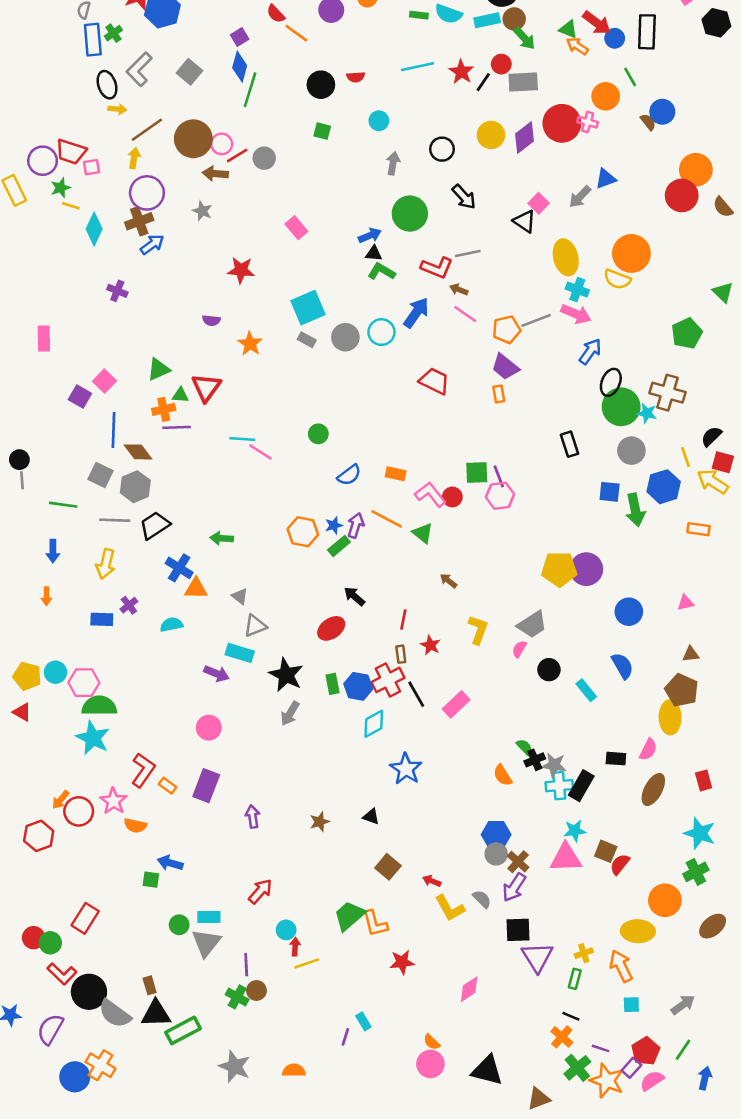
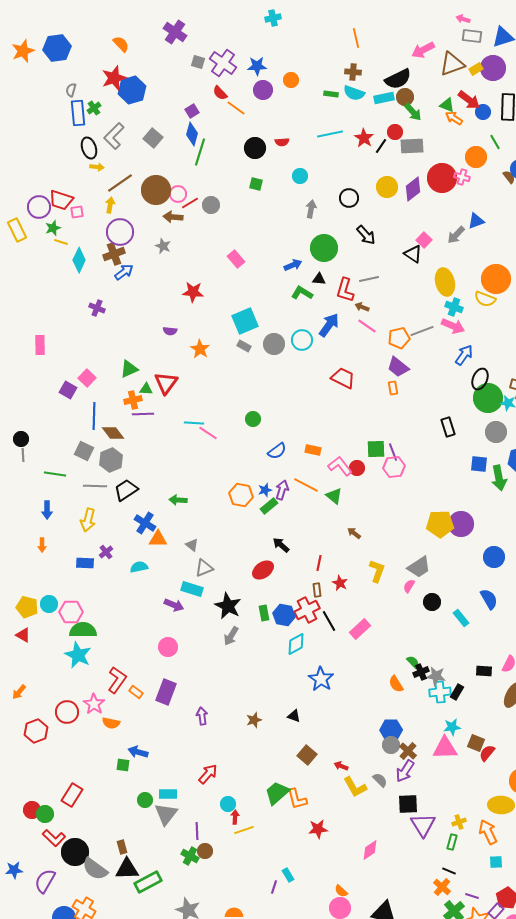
black triangle: (374, 253) -> (319, 279), moved
red L-shape: (437, 268) -> (345, 290), turned 85
black rectangle: (581, 786) -> (457, 692), size x0.7
orange arrow: (61, 800) -> (19, 692), moved

